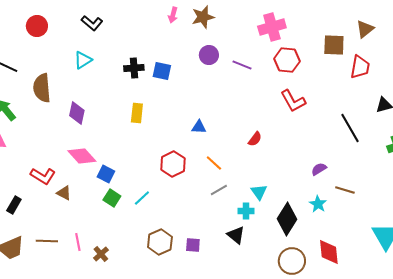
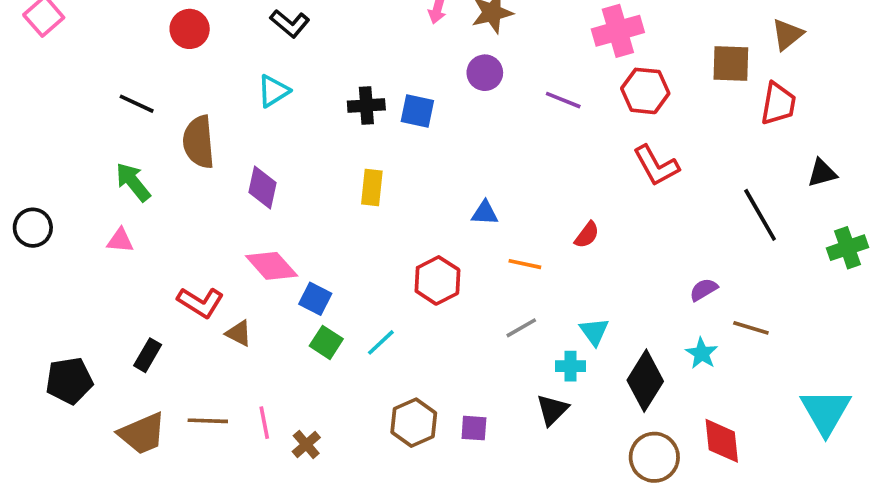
purple circle: (209, 55) -> (485, 73), moved
orange line: (214, 163) -> (525, 264), moved, turned -30
black triangle: (236, 235) -> (552, 410), turned 36

